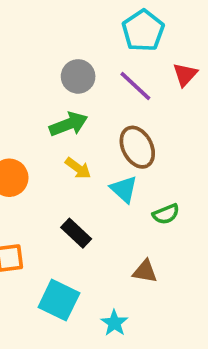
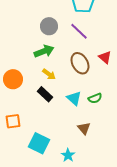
red triangle: (185, 75) -> (105, 57), moved, turned -32
cyan triangle: (124, 189) -> (74, 98), moved
black rectangle: (76, 233) -> (45, 94), moved
brown triangle: (145, 271) -> (84, 128), turned 40

